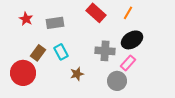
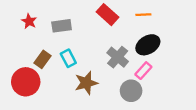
orange line: (128, 13) -> (143, 15), turned 56
gray cross: (105, 51) -> (118, 57), turned 36
brown star: (77, 74) -> (86, 83), size x1.5

